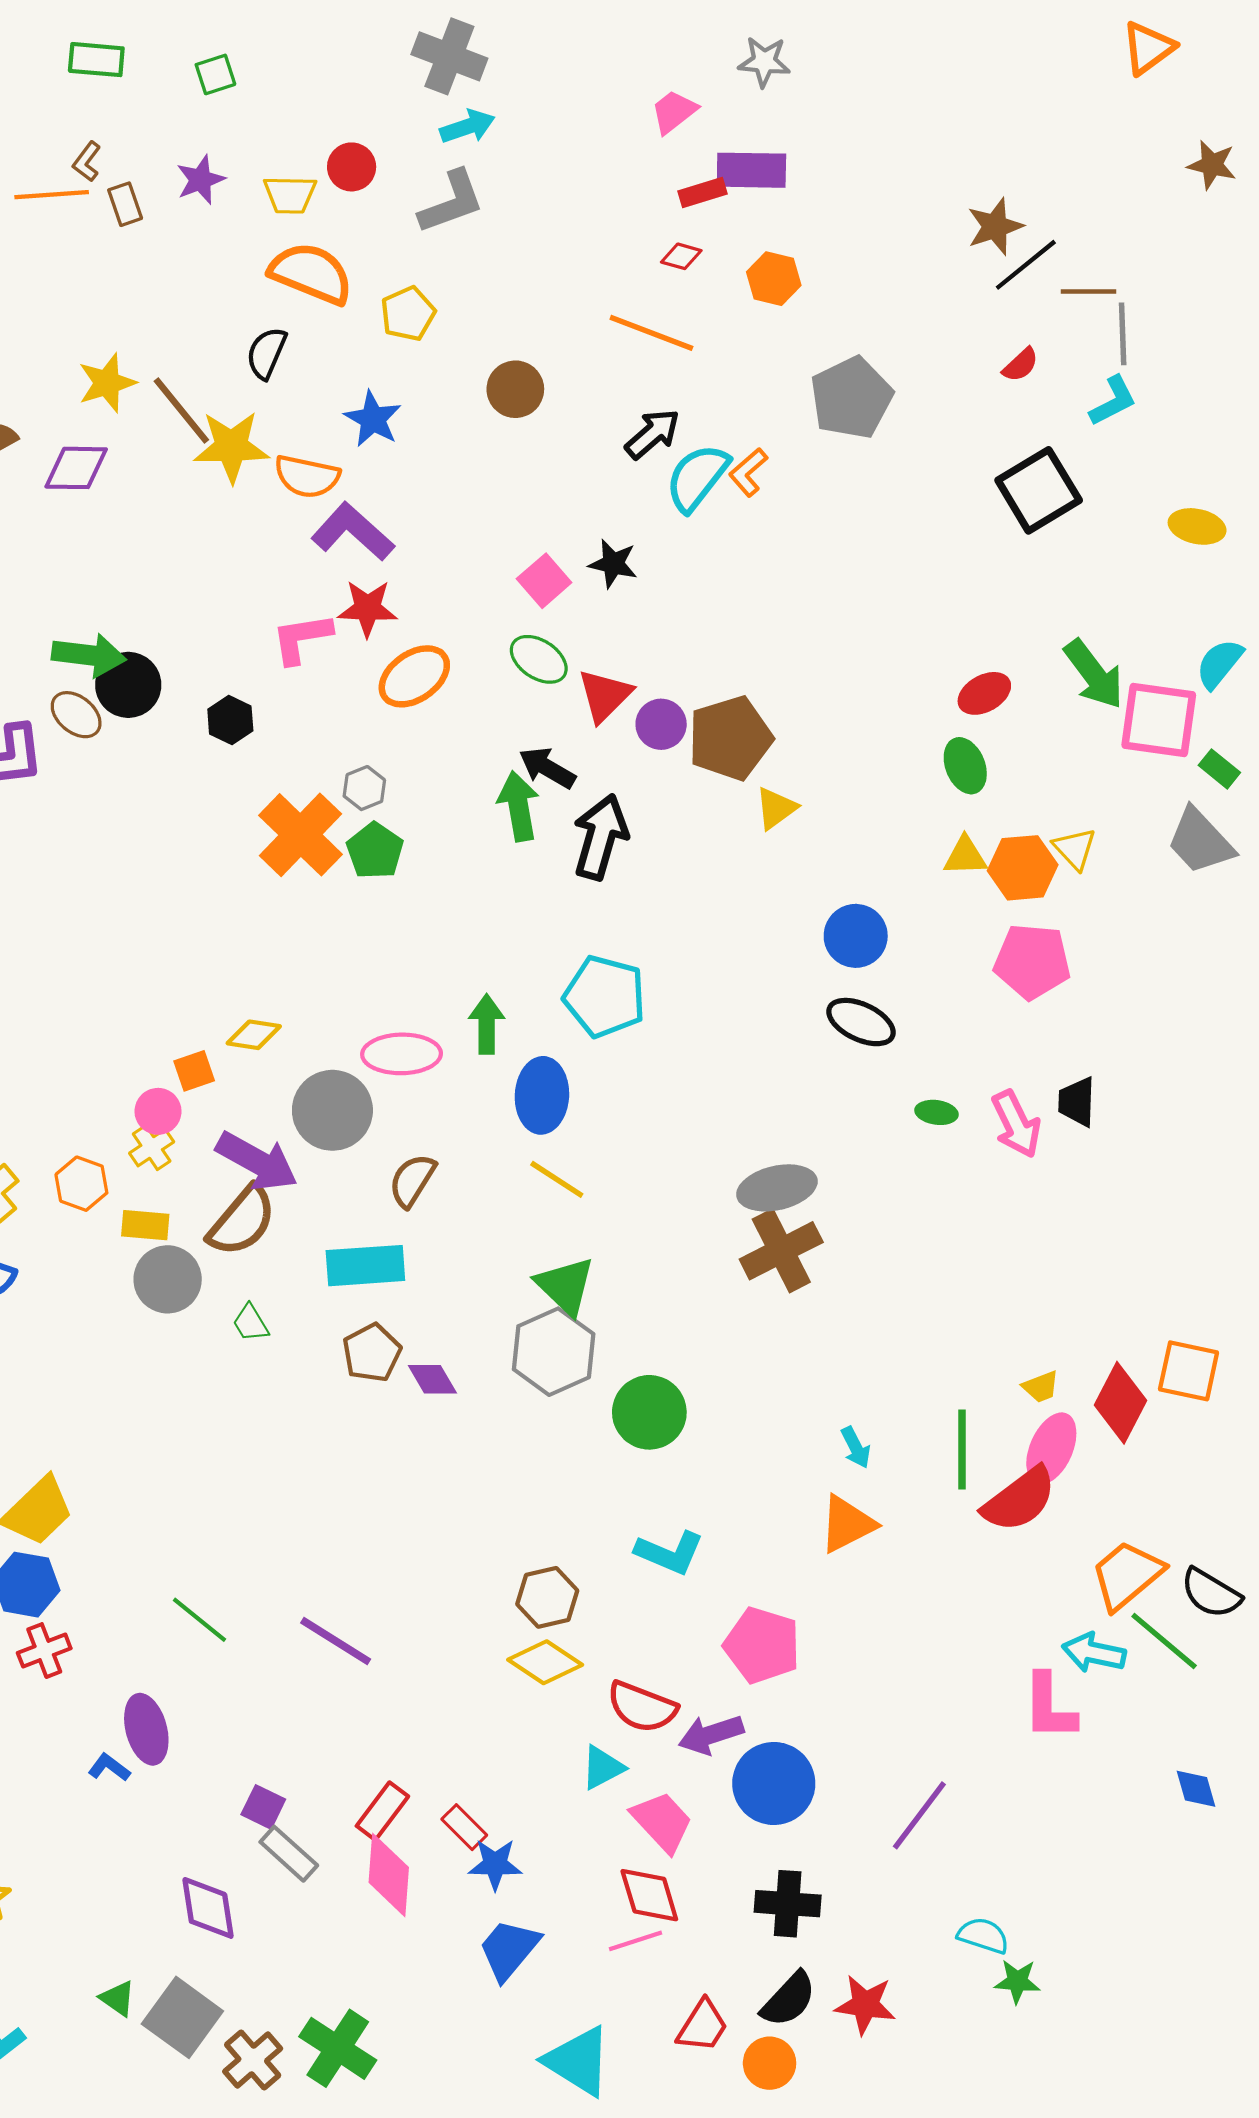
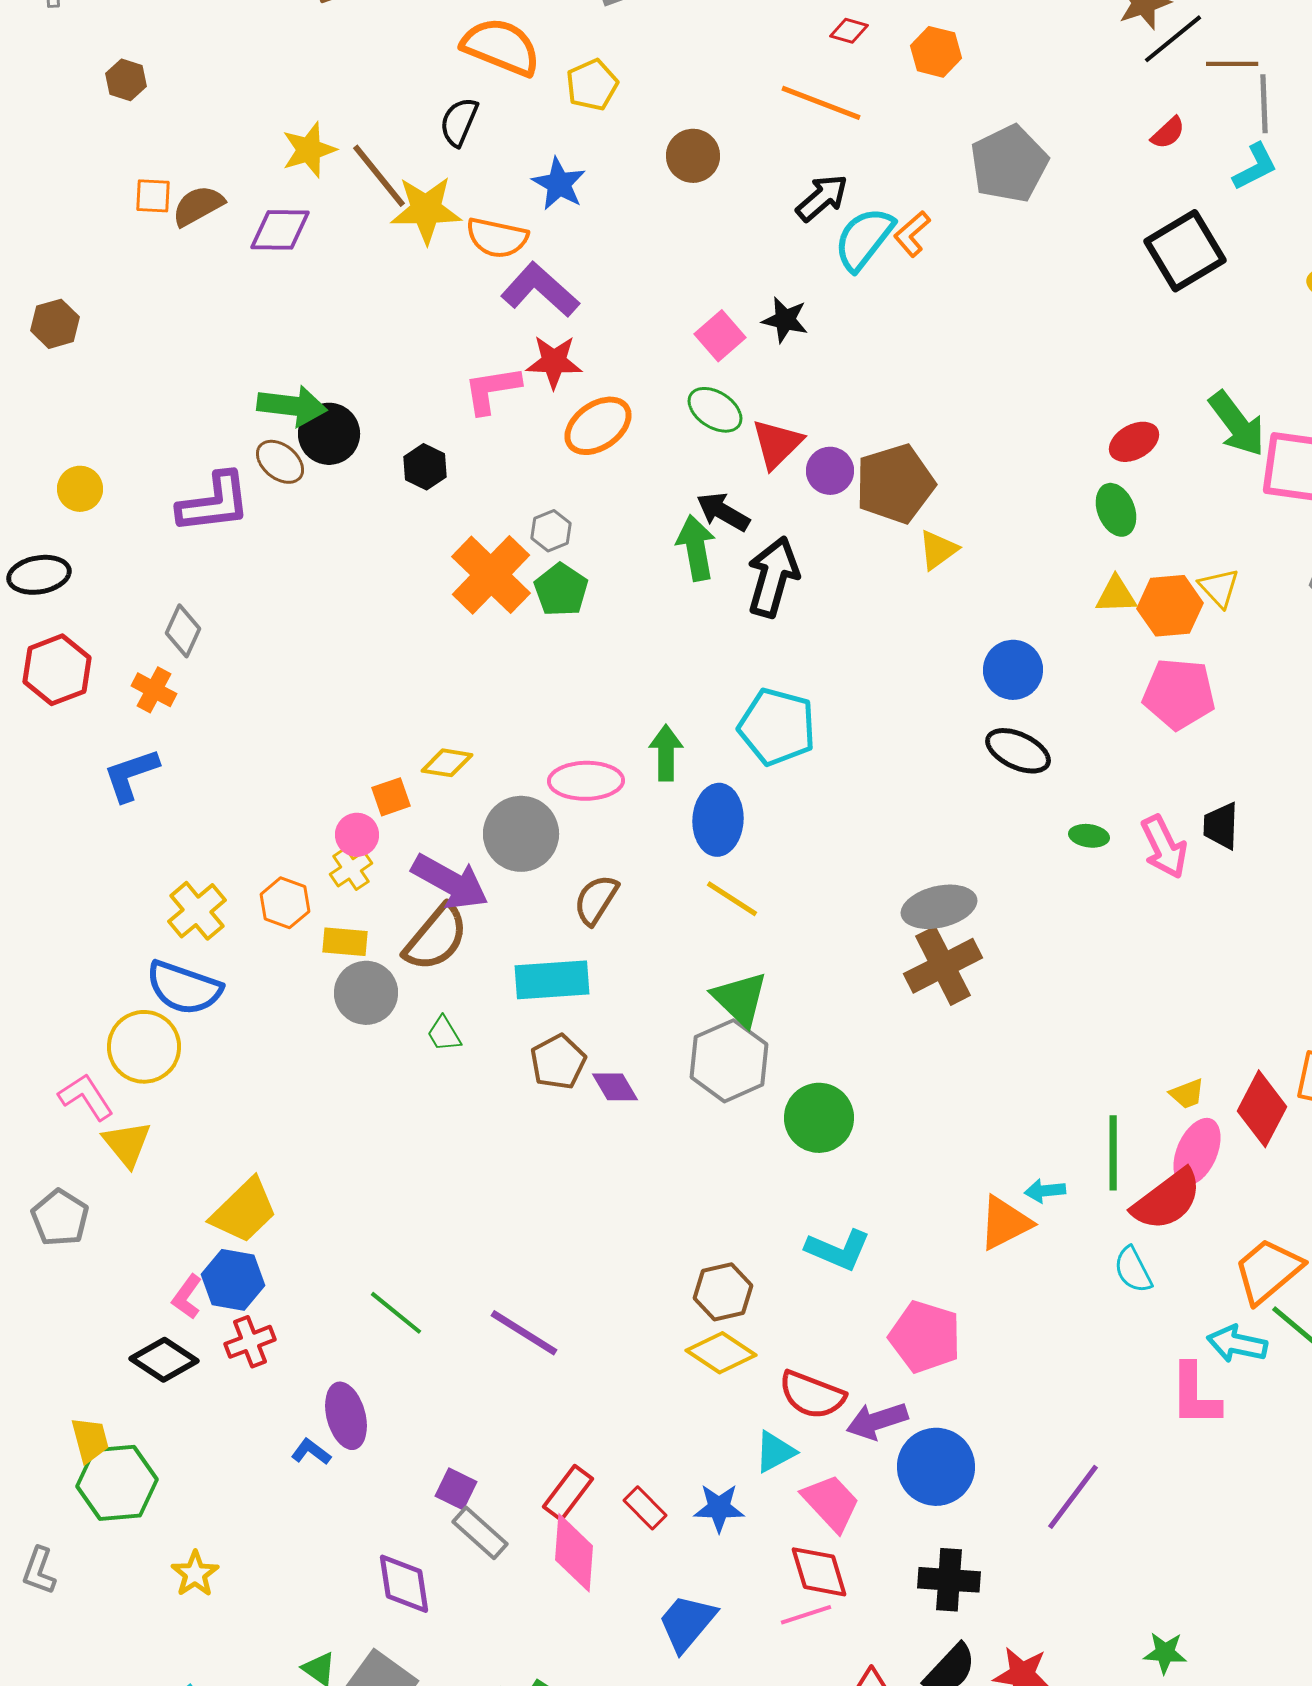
cyan arrow: (856, 1447) -> (1045, 1191), moved, turned 111
blue star: (495, 1864) -> (719, 1508), moved
cyan semicircle: (983, 1936) -> (1133, 1270), moved, turned -135

